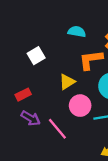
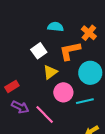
white square: (36, 56) -> (39, 51), moved

